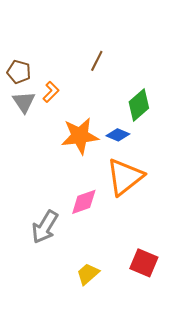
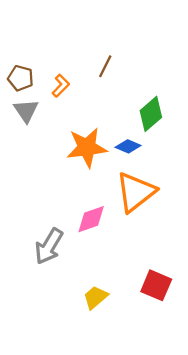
orange L-shape: (51, 92) -> (61, 86), moved

